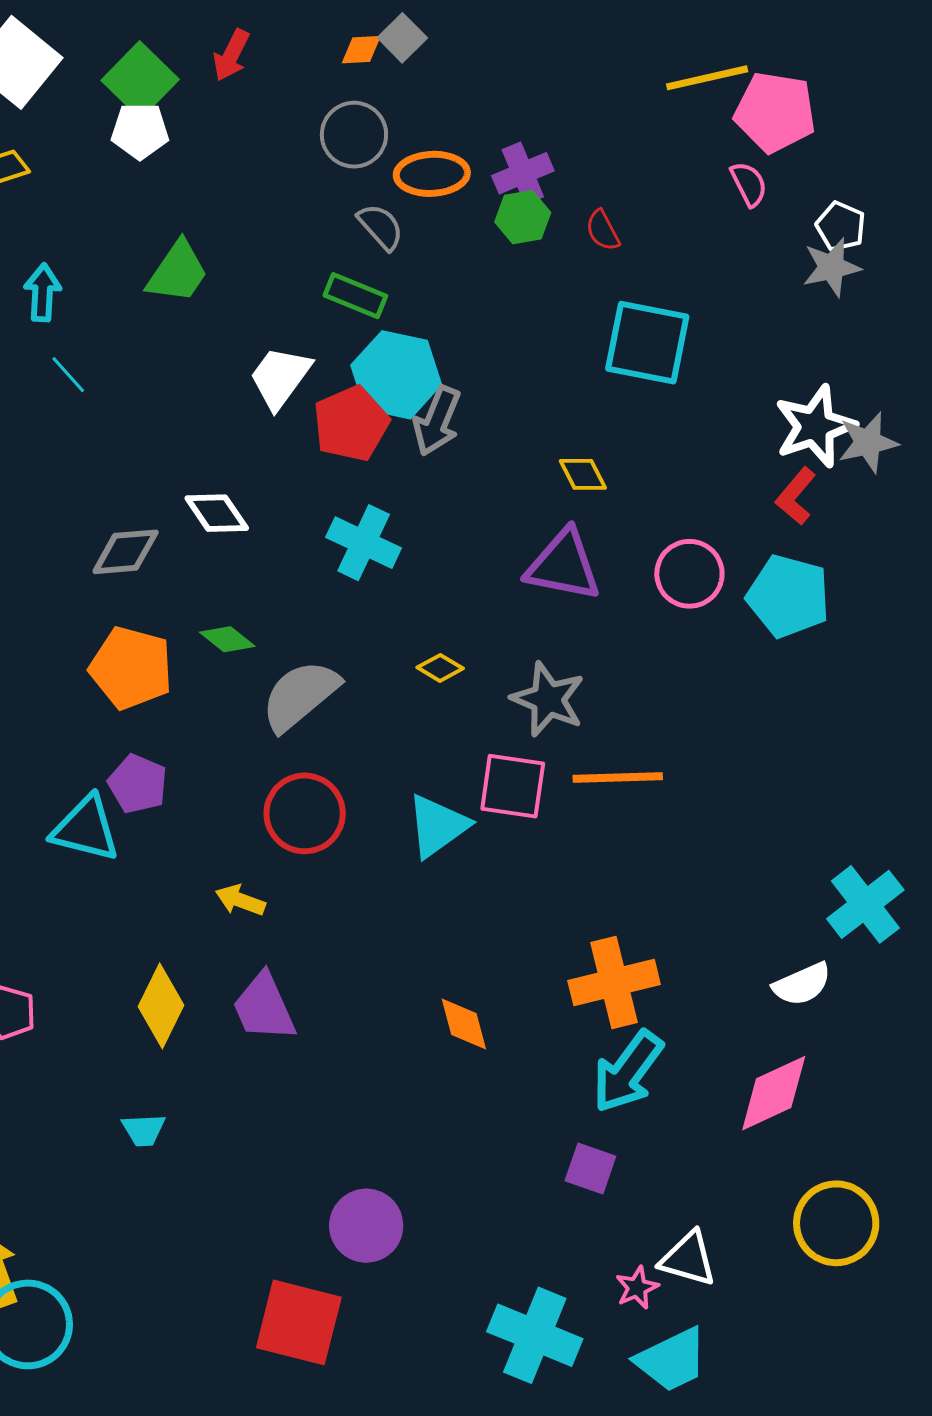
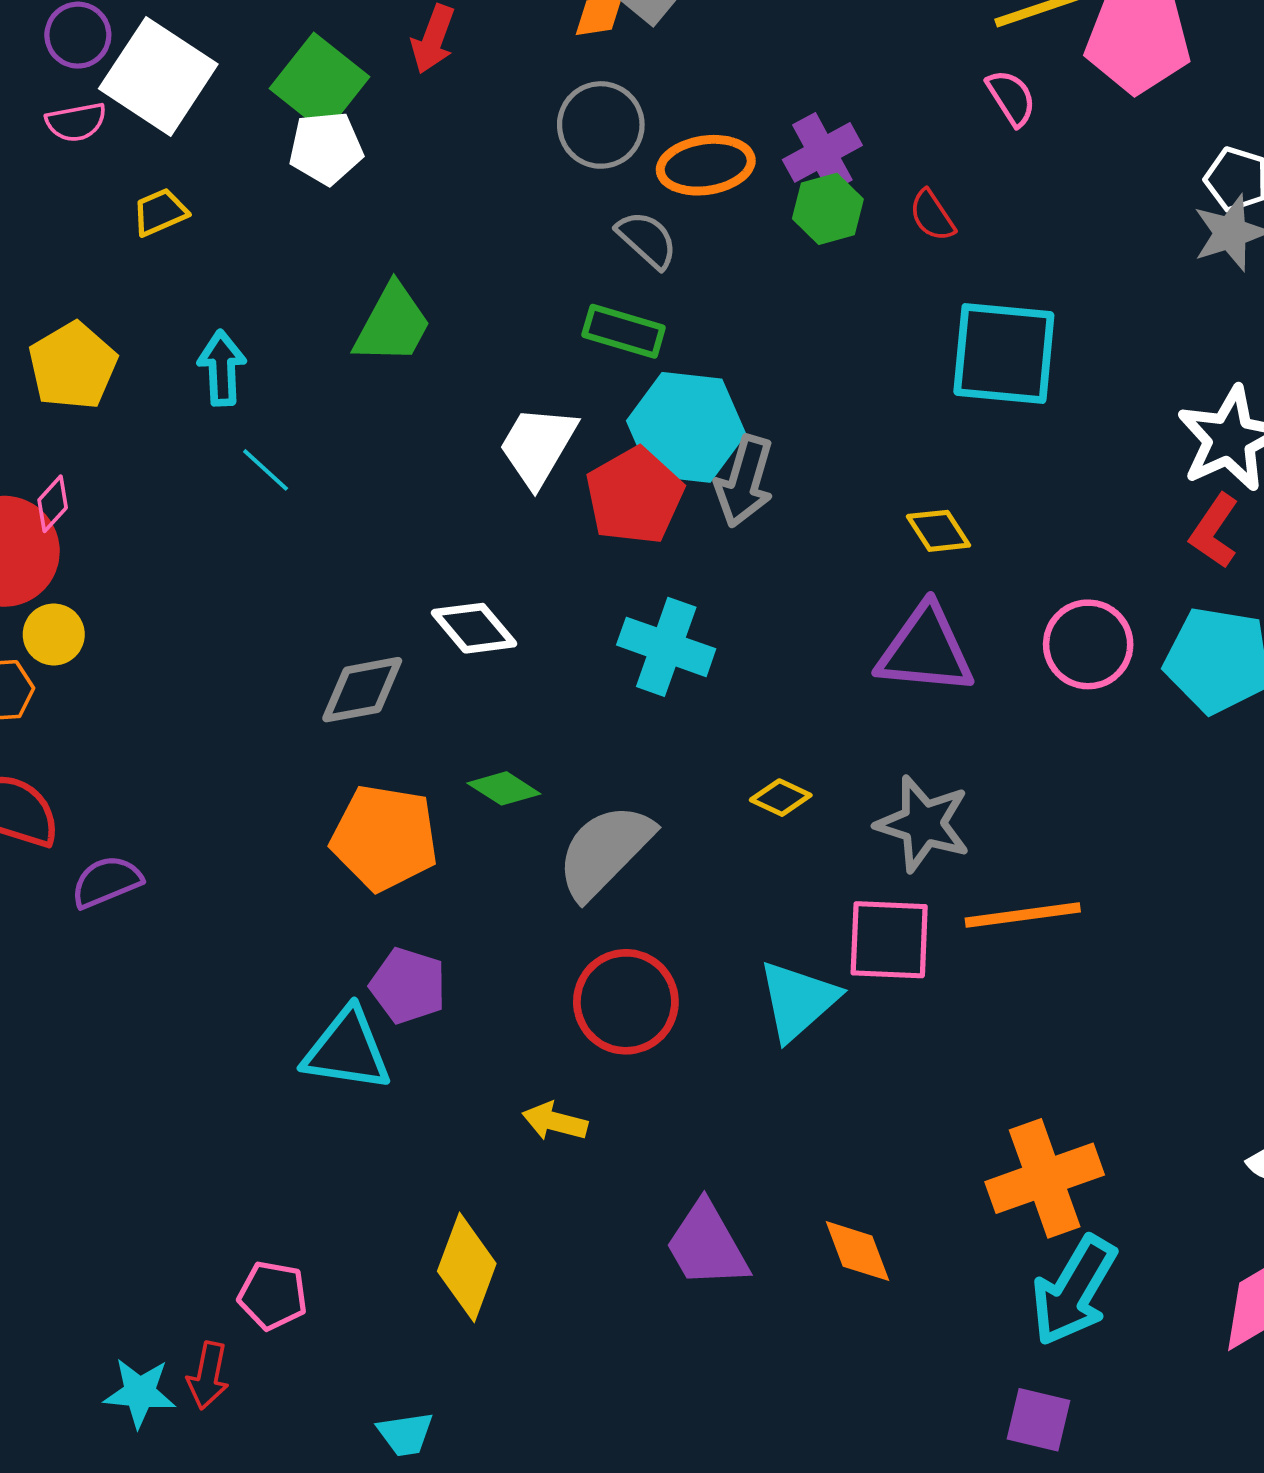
pink semicircle: (749, 184) -> (1011, 98), moved
purple trapezoid: (264, 1007) -> (707, 1245), moved
cyan trapezoid: (144, 1130) -> (405, 1434), moved

